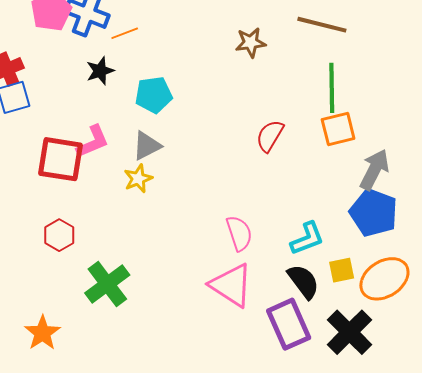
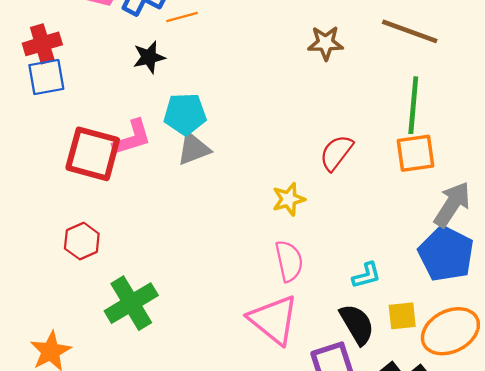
cyan pentagon: (154, 95) -> (185, 114), moved
yellow star: (138, 179) -> (289, 199), moved
cyan L-shape: (307, 238) -> (366, 275), size x0.7

